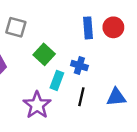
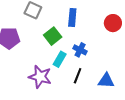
blue rectangle: (88, 28) -> (72, 18), moved
purple star: (37, 105) -> (40, 77), turned -30

